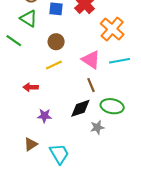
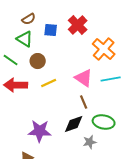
brown circle: (56, 42) -> (38, 61), moved
red arrow: (31, 87) -> (16, 85), moved, size x1.6
purple star: (44, 116) -> (40, 131), size x1.6

